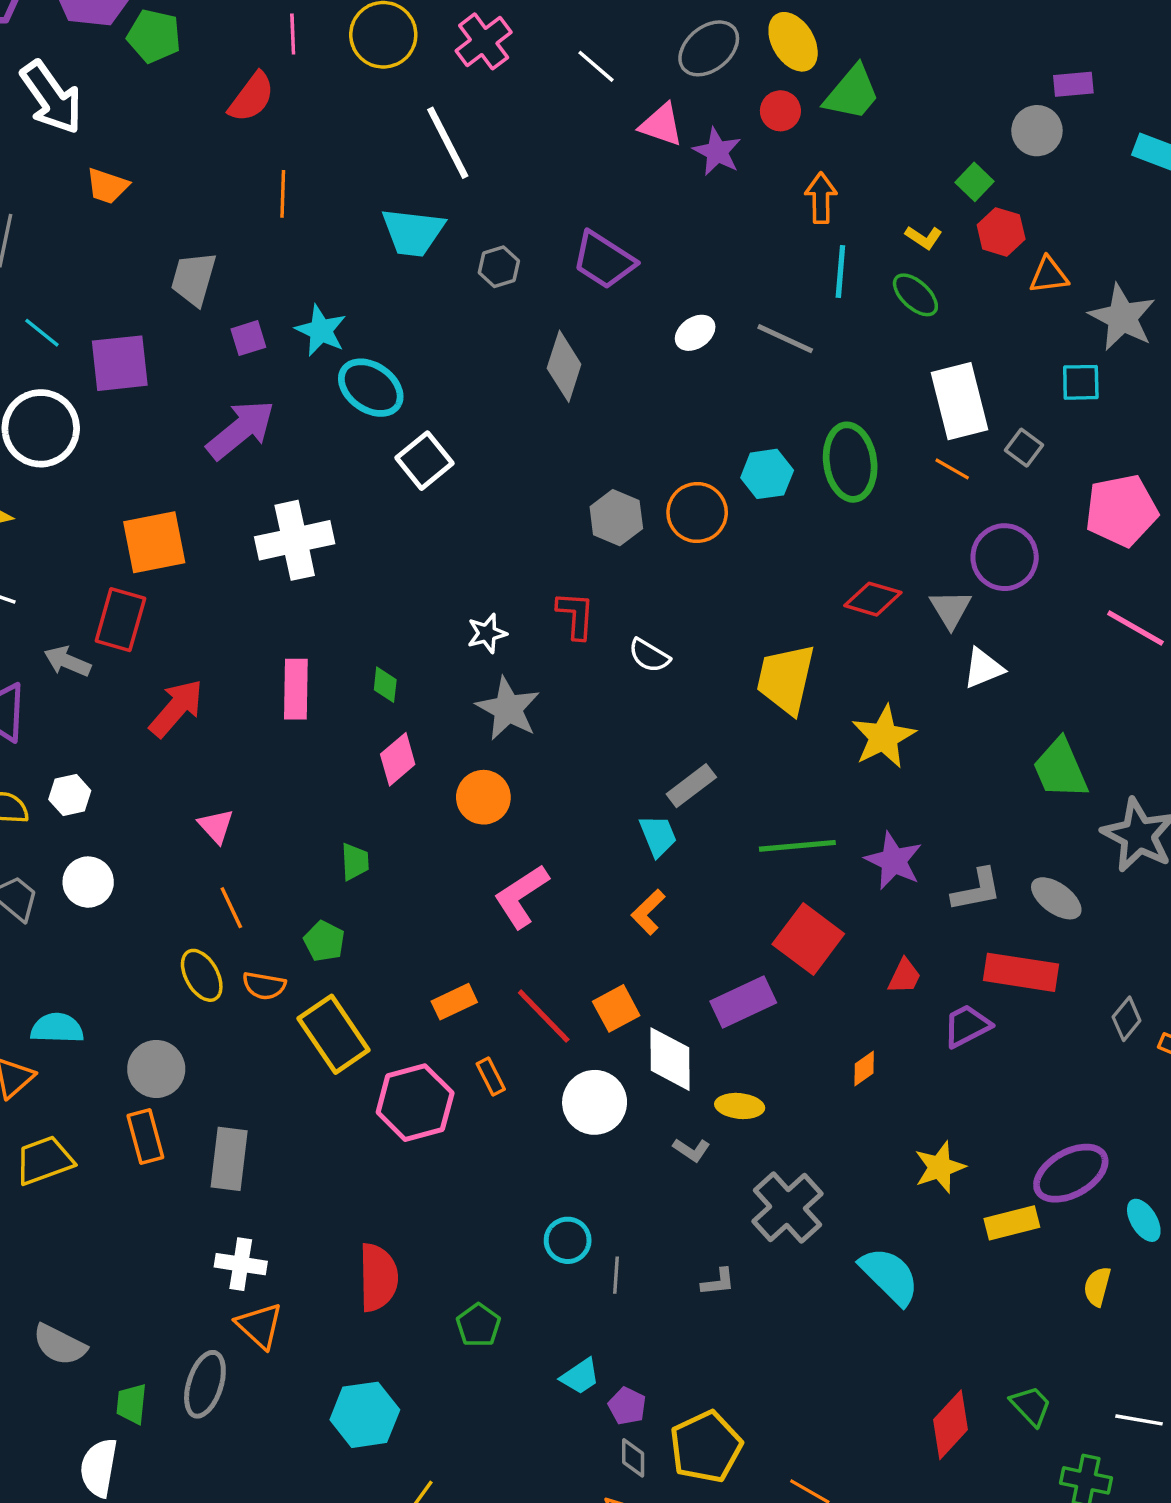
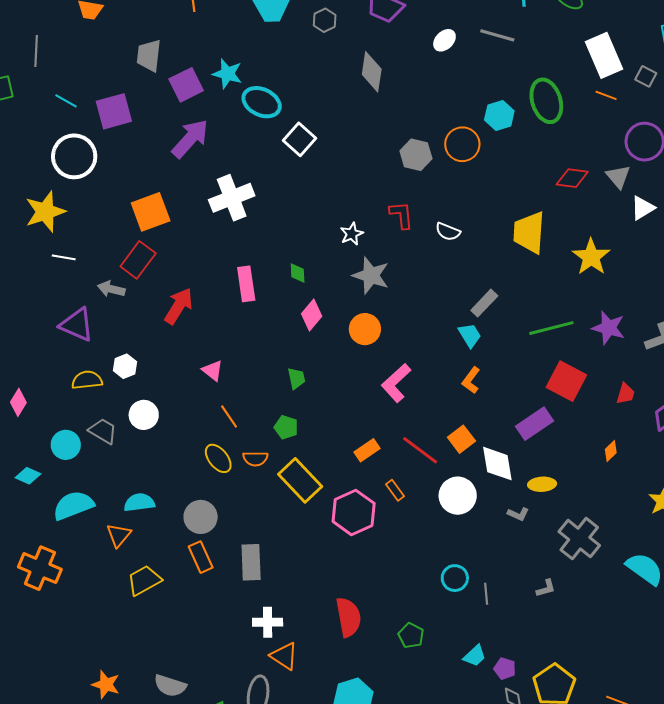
purple square: (248, 338) -> (186, 85), size x1.6
red rectangle: (120, 620) -> (138, 260), turned 30

